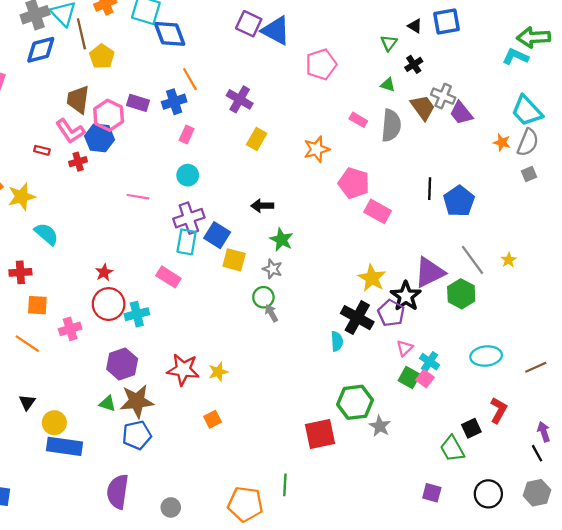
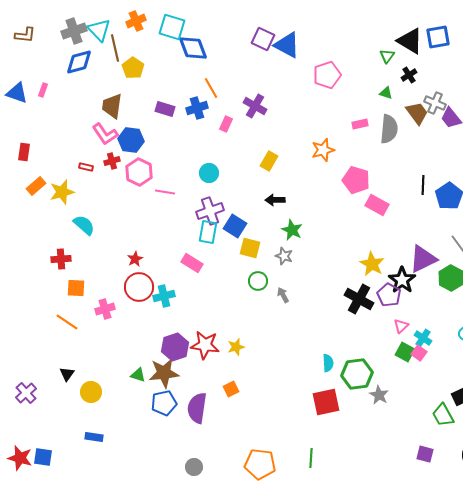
black triangle: (415, 26) -> (410, 41), size x2.0
pink hexagon: (109, 115) -> (139, 172), moved
pink rectangle: (358, 120) -> (360, 124), turned -42
pink rectangle: (187, 134) -> (226, 124), moved
yellow rectangle: (257, 139) -> (269, 161), moved
red rectangle: (42, 150) -> (86, 167), moved
green circle: (263, 297) -> (258, 281), moved
cyan semicircle: (337, 341) -> (328, 363), moved
purple hexagon: (122, 364) -> (175, 347), moved
blue rectangle: (64, 446) -> (94, 437), moved, size x0.6
green line: (285, 485) -> (311, 458), moved
purple semicircle: (118, 492) -> (197, 408), moved

